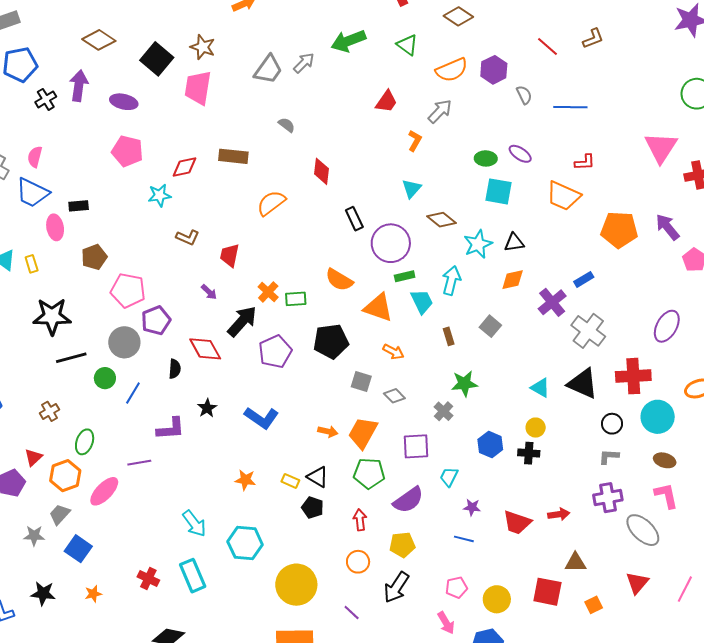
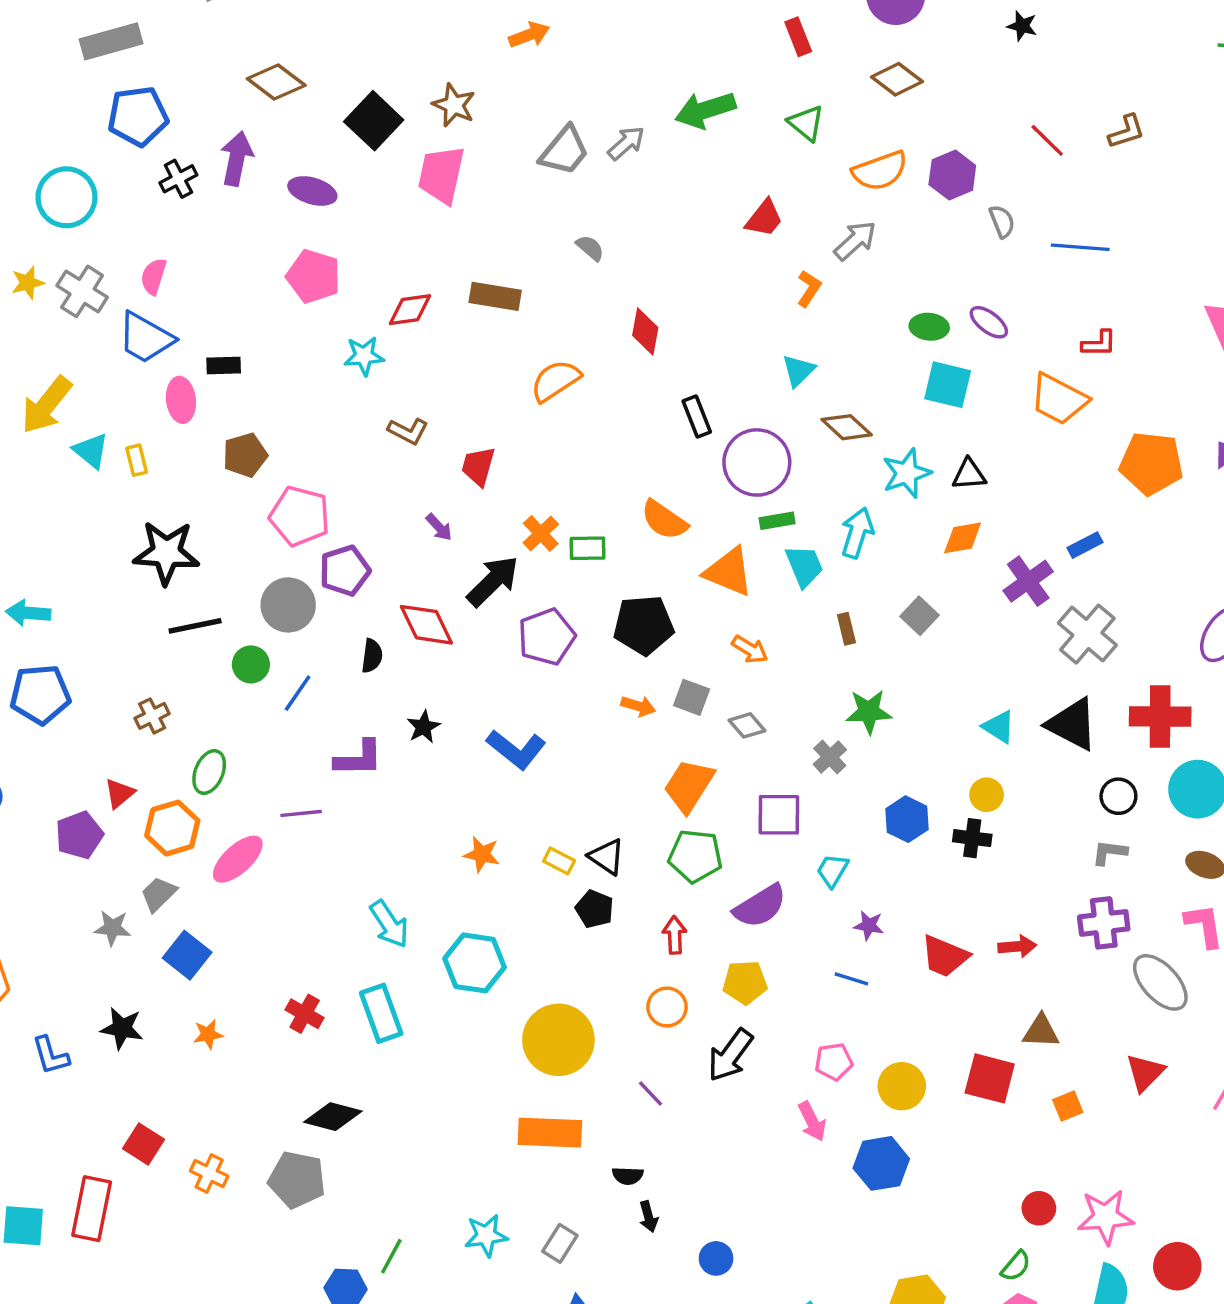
orange arrow: (328, 431) -> (638, 706), moved

